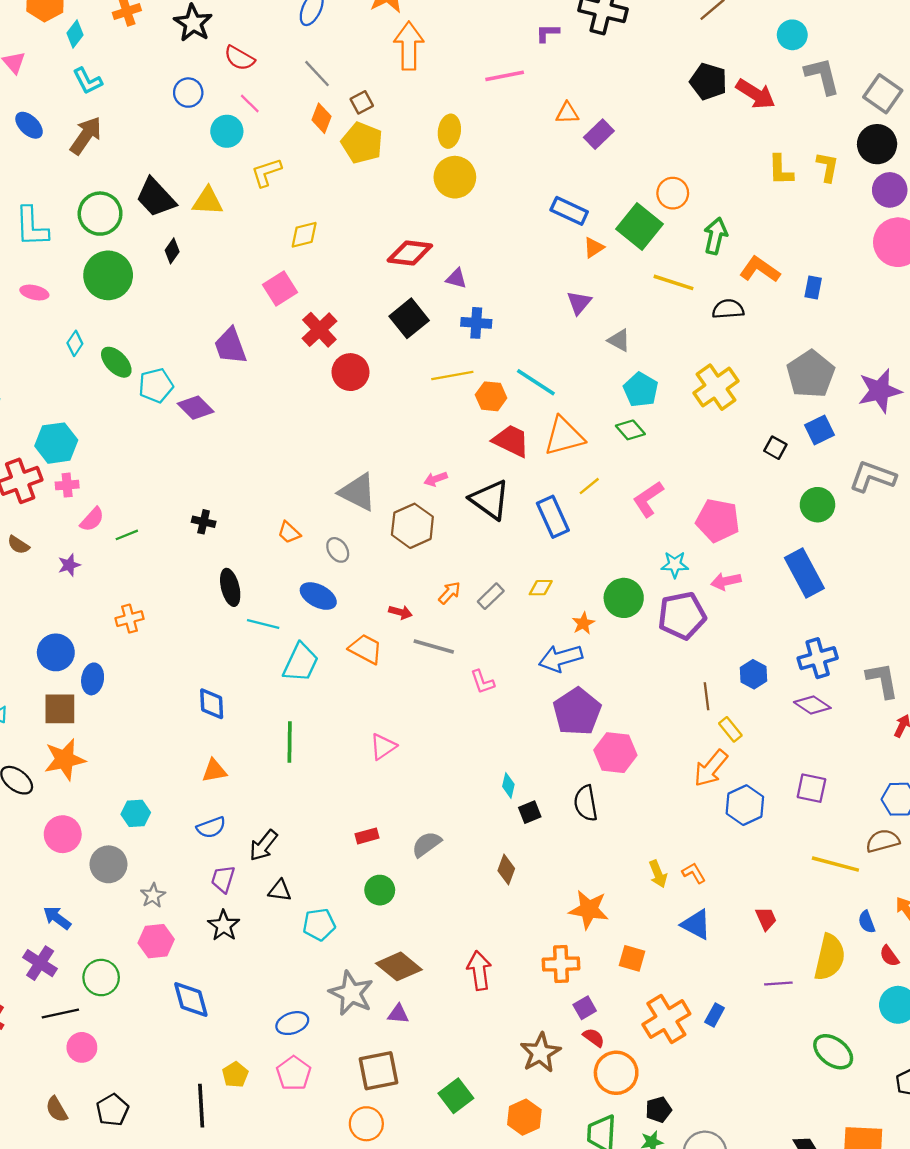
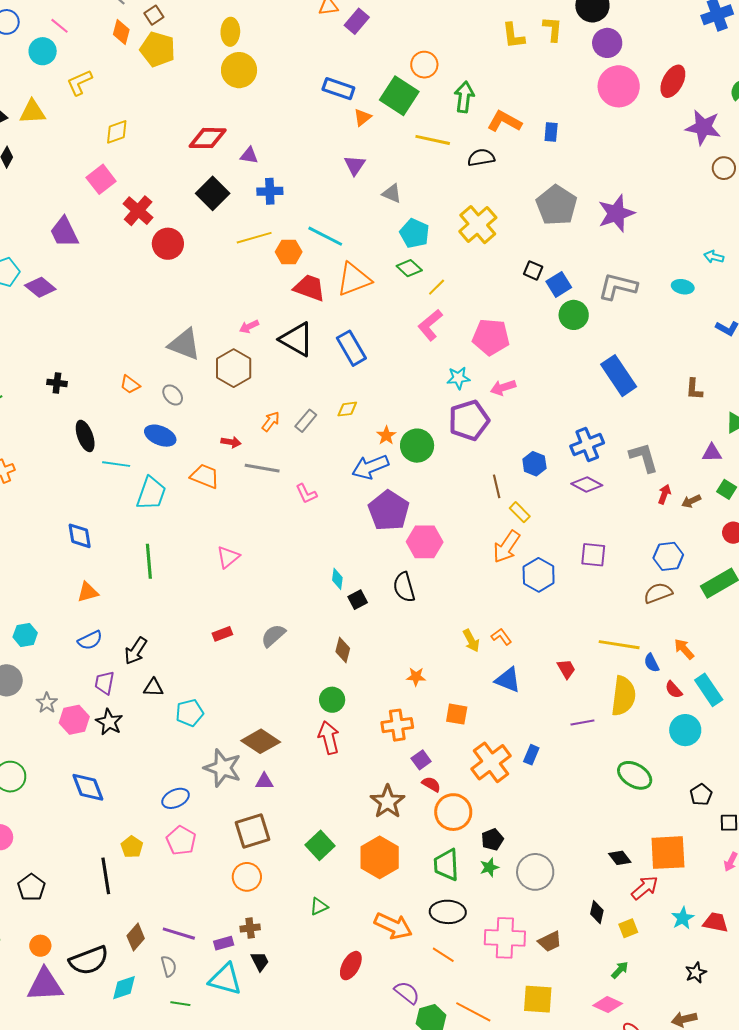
blue square: (820, 430) -> (559, 284), moved
yellow line: (589, 486) -> (437, 287), moved
blue rectangle: (804, 573) -> (619, 376), moved
green circle: (624, 598) -> (417, 446), moved
yellow line: (835, 864) -> (619, 645), moved
green circle: (380, 890) -> (332, 700), moved
orange star: (589, 910) -> (416, 677), size x0.6
pink hexagon: (156, 941) -> (74, 720), moved
orange hexagon: (524, 1117) -> (380, 857), size x1.4

